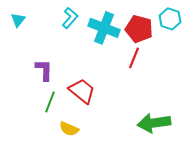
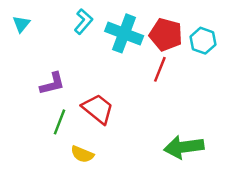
cyan hexagon: (170, 19) -> (203, 41), moved
purple L-shape: (44, 70) -> (52, 84), turned 75

